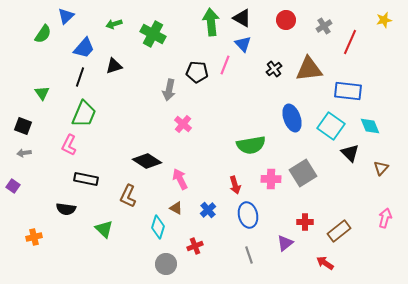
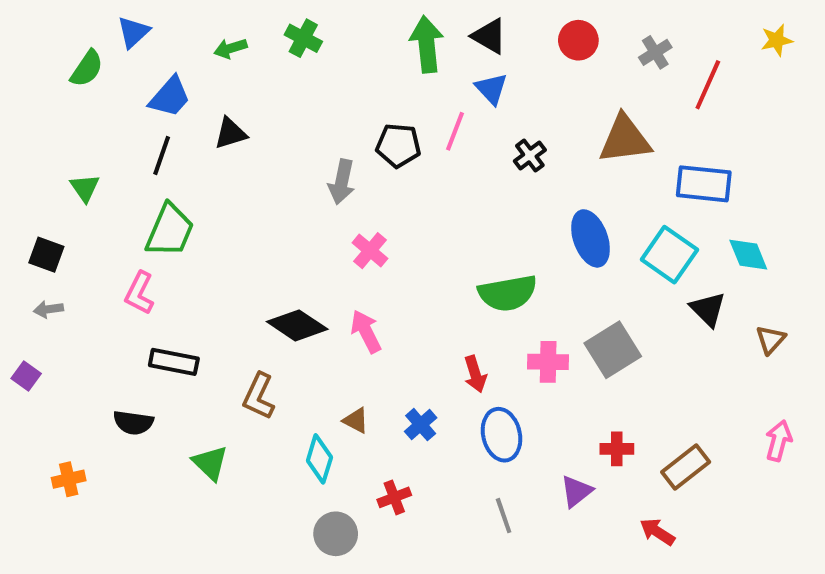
green cross: (153, 34) -> (303, 38), moved, size x0.7
black cross: (274, 69) -> (530, 156), moved
pink arrow: (180, 179) -> (366, 332), moved

